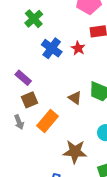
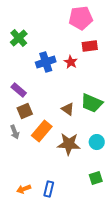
green cross: (34, 19) -> (19, 38), moved
blue cross: (52, 48) -> (46, 62), turned 36
brown star: (75, 152) -> (69, 144), moved

